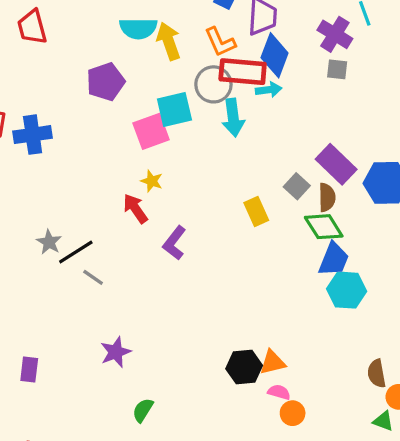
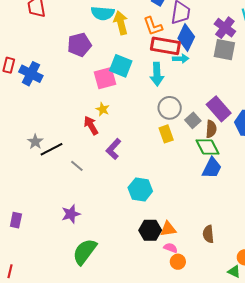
gray square: (337, 69) -> (224, 50), size x1.6
gray circle: (213, 84) -> (170, 108), moved
cyan square: (174, 110) -> (121, 66), turned 30
blue cross: (33, 135) -> (31, 74), turned 30
gray line: (93, 277) -> (77, 166), moved
cyan hexagon: (347, 290) -> (140, 189), moved
brown semicircle: (377, 374) -> (208, 234), moved
green semicircle: (143, 410) -> (85, 252), size x1.8

